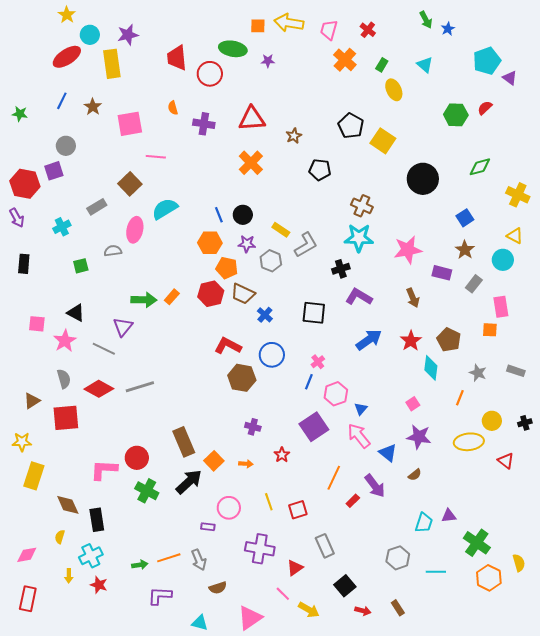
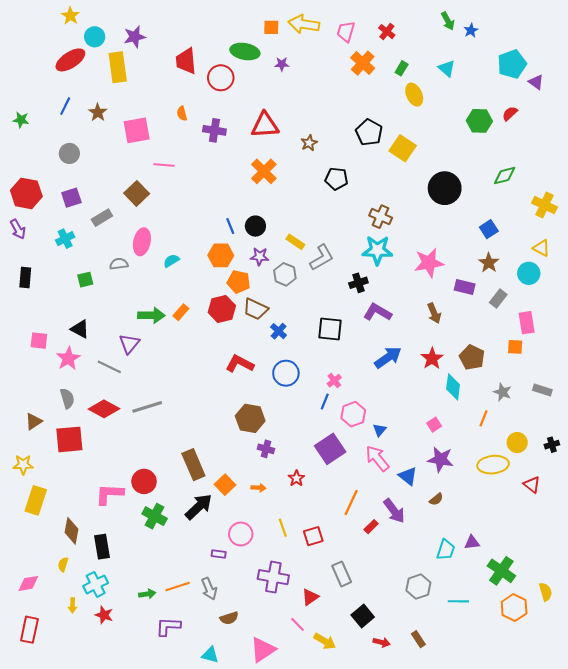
purple square: (54, 171) -> (71, 198), moved
cyan semicircle: (165, 209) -> (171, 261), moved, size x0.6
brown hexagon: (242, 378) -> (250, 418), moved
brown diamond: (68, 505) -> (71, 531), turned 35

